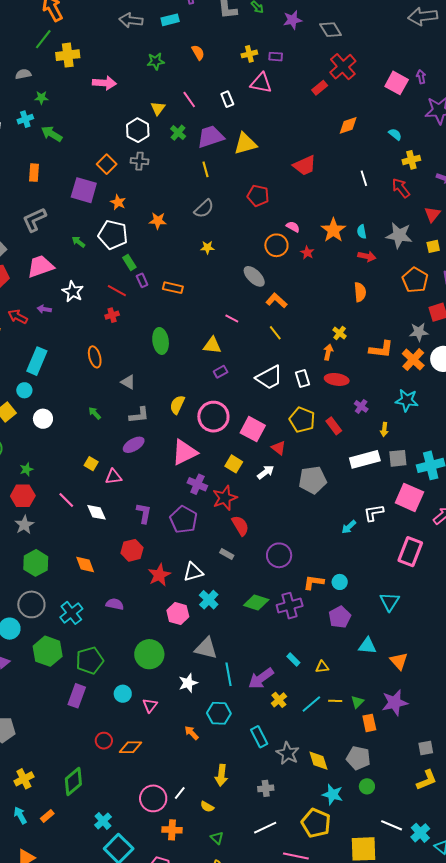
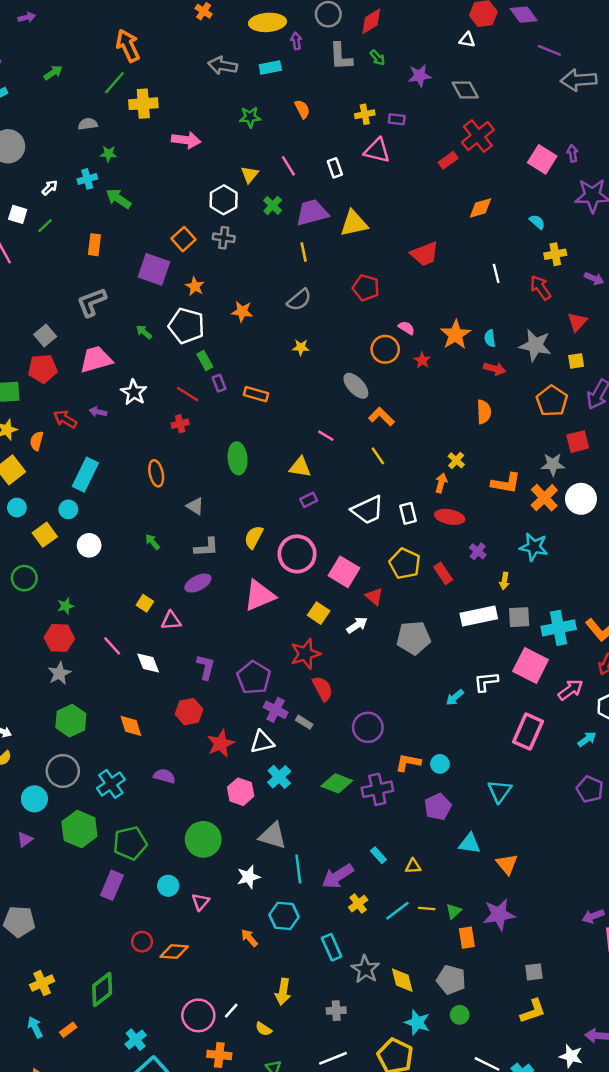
purple cross: (197, 484) -> (276, 710), moved

